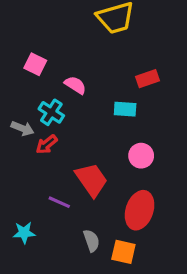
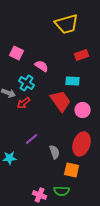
red rectangle: (148, 79) -> (82, 55), moved
red trapezoid: (91, 180) -> (61, 101), moved
purple line: (59, 202) -> (32, 139), turned -64
gray semicircle: (91, 241) -> (55, 152), moved

